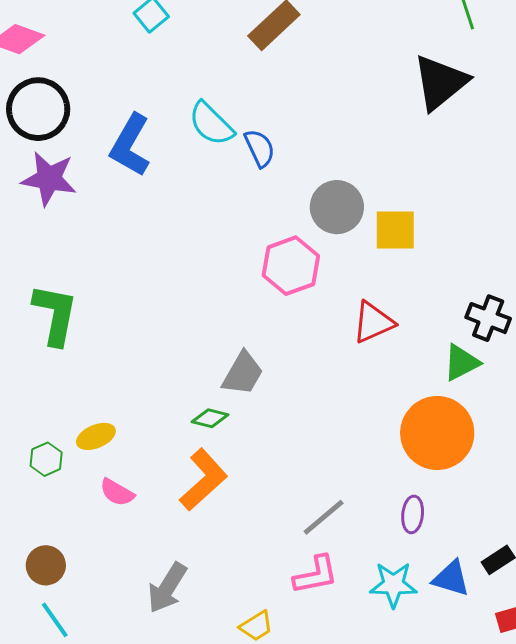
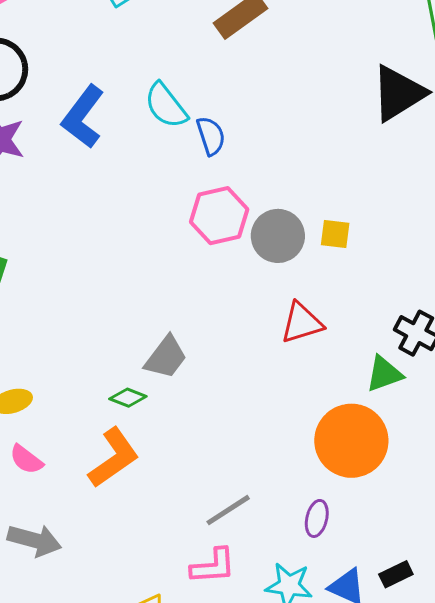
gray circle: (337, 207) -> (278, 236), moved
yellow square: (395, 230) -> (335, 234), size x0.7
pink hexagon: (291, 266) -> (219, 216), moved
gray arrow: (167, 588) -> (34, 540), moved, turned -114

